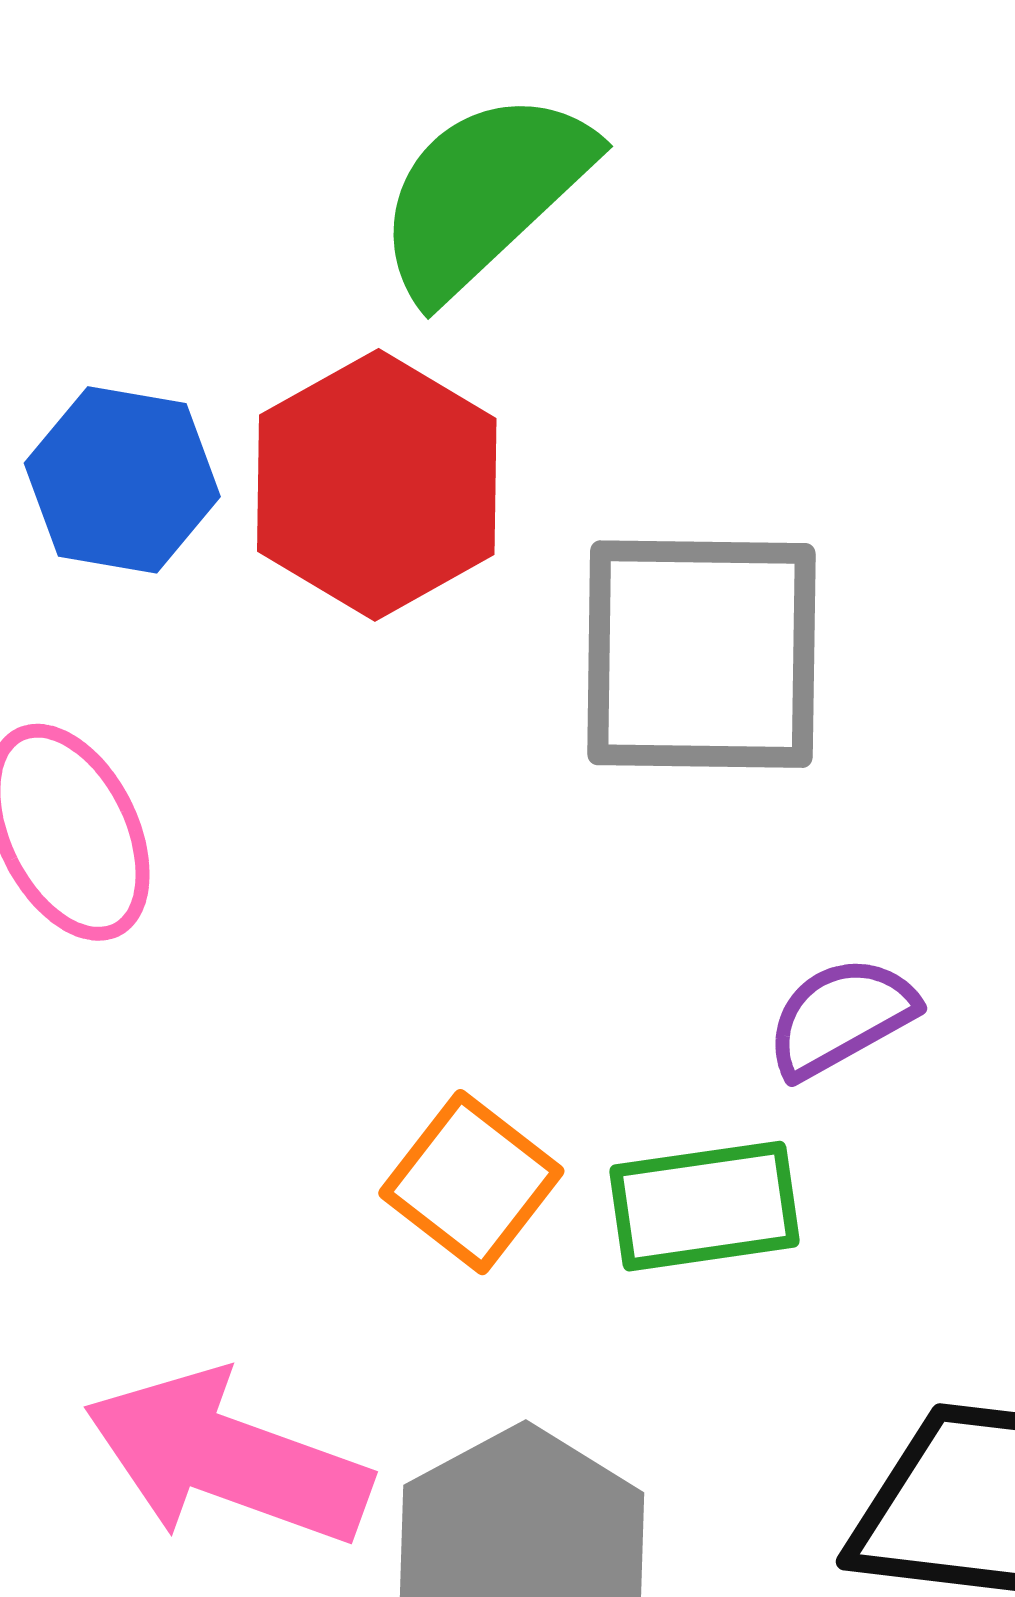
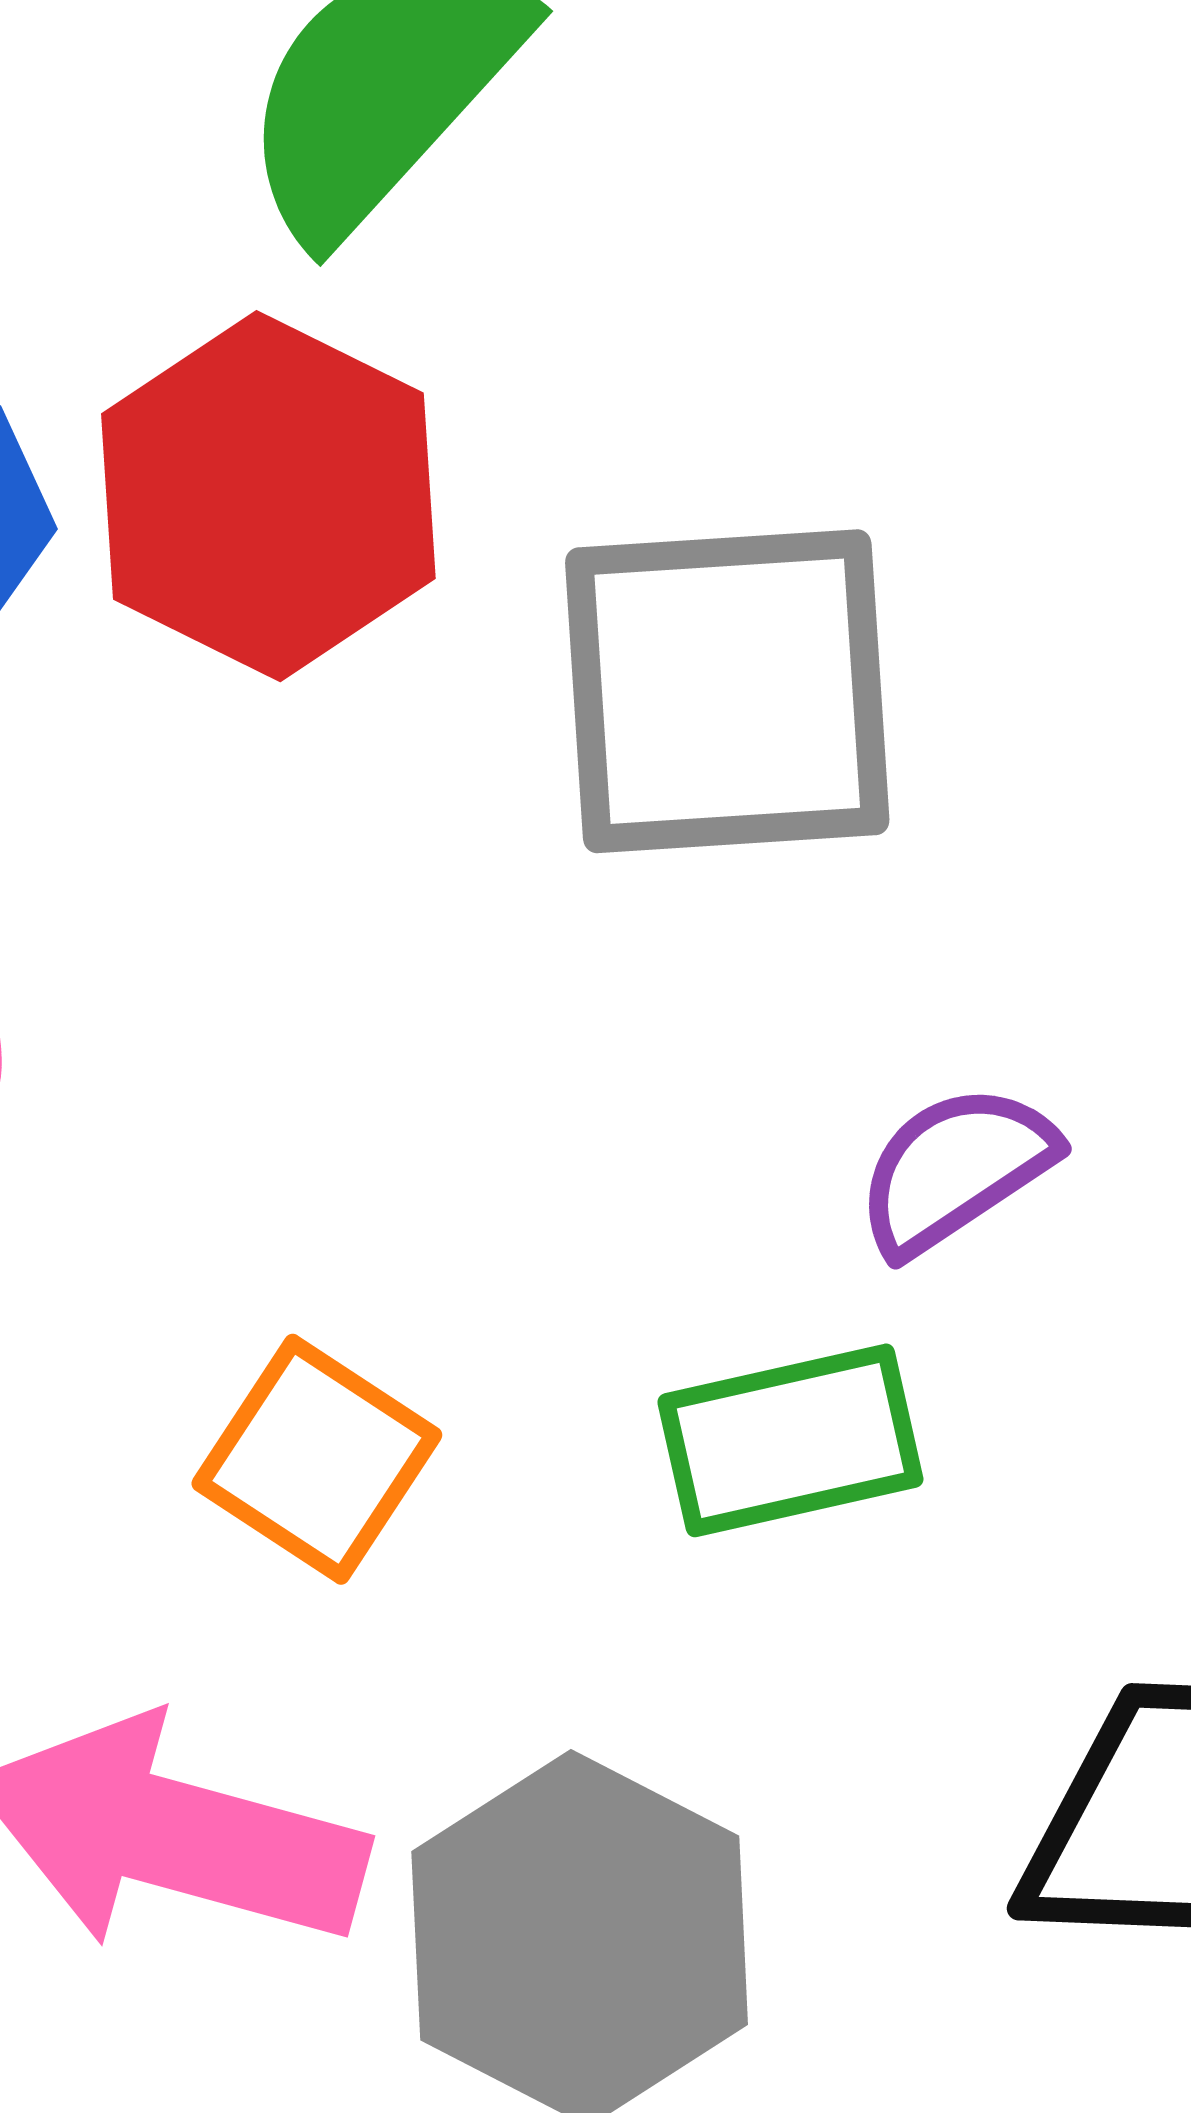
orange square: (471, 1182) -> (317, 1459), moved

